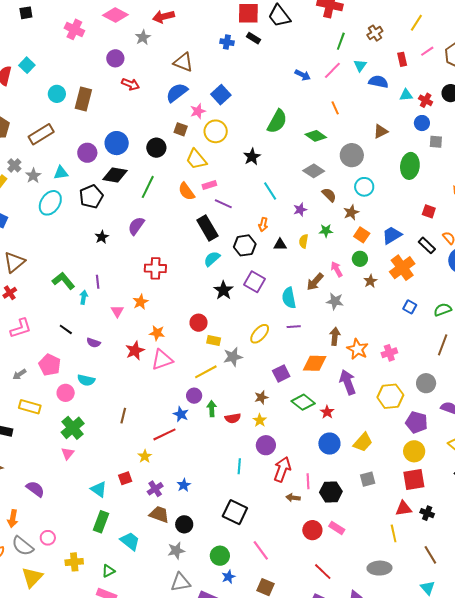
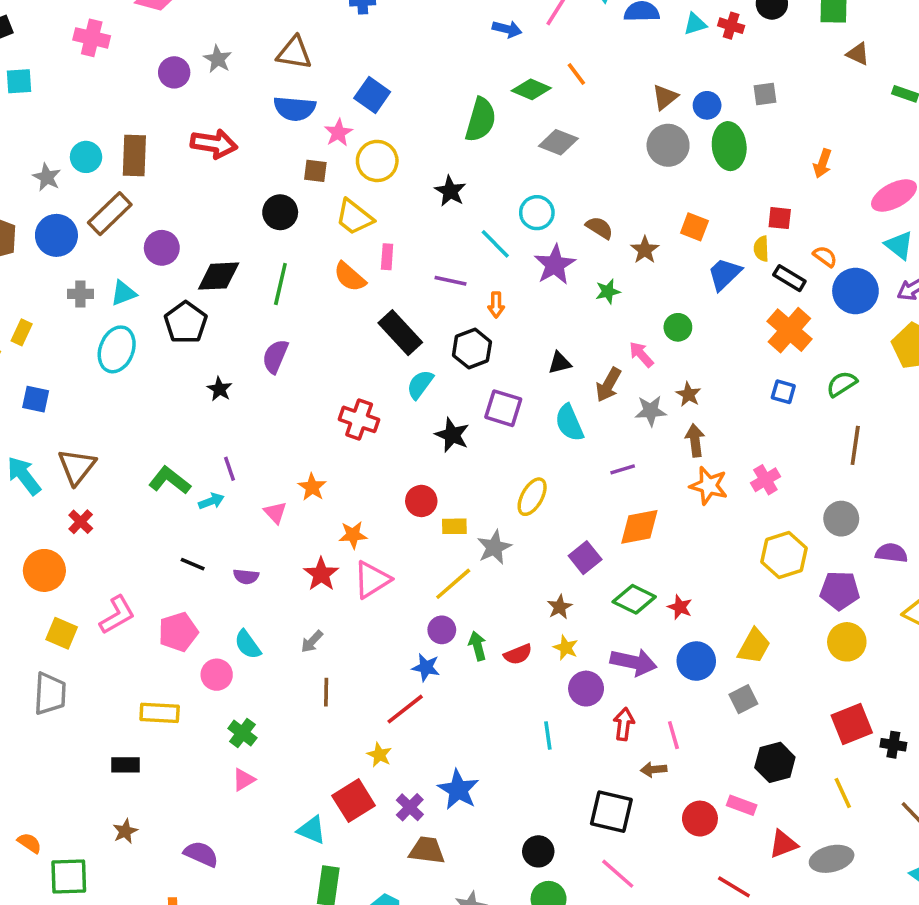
gray star: (143, 37) -> (218, 59), moved
cyan square: (27, 65) -> (19, 81), moved, turned -35
red arrow: (130, 84) -> (214, 144), moved, size x1.4
blue semicircle: (177, 93) -> (295, 108), turned -125
blue circle: (422, 123) -> (707, 105), moved
brown rectangle: (41, 134) -> (110, 214), moved
green diamond: (316, 136) -> (531, 89), moved
blue circle: (117, 143) -> (56, 235), moved
gray circle: (352, 155) -> (668, 145), moved
gray cross: (14, 165) -> (80, 294), moved, turned -32
gray diamond: (314, 171) -> (558, 142), moved
gray star: (33, 176) -> (47, 177), moved
pink rectangle: (209, 185) -> (387, 257), turned -56
cyan circle: (364, 187) -> (537, 213), moved
purple line: (223, 204) -> (451, 281), moved
purple star: (300, 210) -> (555, 265), size x1.6
orange square: (362, 235) -> (694, 227), moved
yellow semicircle: (304, 241) -> (761, 249), moved
black triangle: (280, 245) -> (560, 363), moved
red cross: (155, 268) -> (359, 419), moved, turned 30
orange cross: (402, 268) -> (789, 330), moved
brown star: (370, 281) -> (688, 394), moved
cyan arrow: (84, 297) -> (211, 501), turned 72
purple line: (294, 327) -> (623, 469), moved
pink L-shape: (21, 328) -> (117, 615), moved
brown arrow: (335, 336) -> (695, 440), moved
pink pentagon: (50, 365) -> (178, 632), turned -30
gray arrow: (19, 374) -> (312, 641), moved
cyan semicircle: (86, 380) -> (248, 645), turned 54
purple arrow: (348, 382) -> (634, 662), moved, turned 135
green cross: (73, 428) -> (242, 733), size x0.7
pink triangle: (68, 453) -> (244, 780), turned 32
red arrow: (282, 469) -> (624, 724), size x0.7
red square: (125, 478) -> (354, 801), size x1.6
gray square: (368, 479) -> (743, 699), moved
red square: (414, 479) -> (852, 724), moved
blue star: (184, 485) -> (458, 790), size x1.6
black hexagon: (331, 492) -> (775, 762), moved
red triangle: (404, 508) -> (783, 844), moved
black square: (235, 512) -> (611, 812), moved
black circle: (184, 524) -> (538, 851), moved

